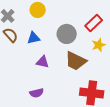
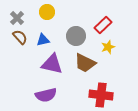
purple triangle: (43, 62) -> (52, 64), size x1.6
purple semicircle: (37, 93) -> (46, 95), size x1.5

